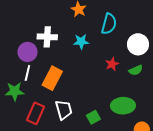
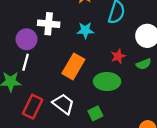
orange rectangle: (52, 78) -> (73, 66), moved
green ellipse: (123, 106) -> (107, 82), moved
white trapezoid: (64, 110) -> (63, 104), turned -40

